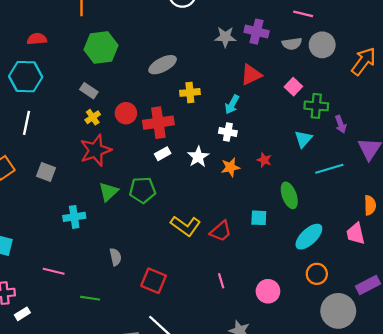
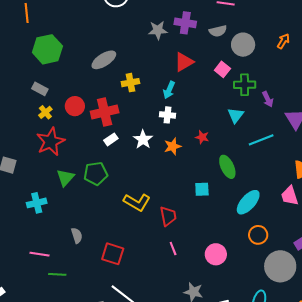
gray circle: (322, 45) -> (243, 45), moved
orange arrow: (364, 61) -> (283, 41), size x0.6
red trapezoid: (221, 231) -> (168, 216), moved, turned -55
pink line: (54, 271) -> (40, 254), moved

